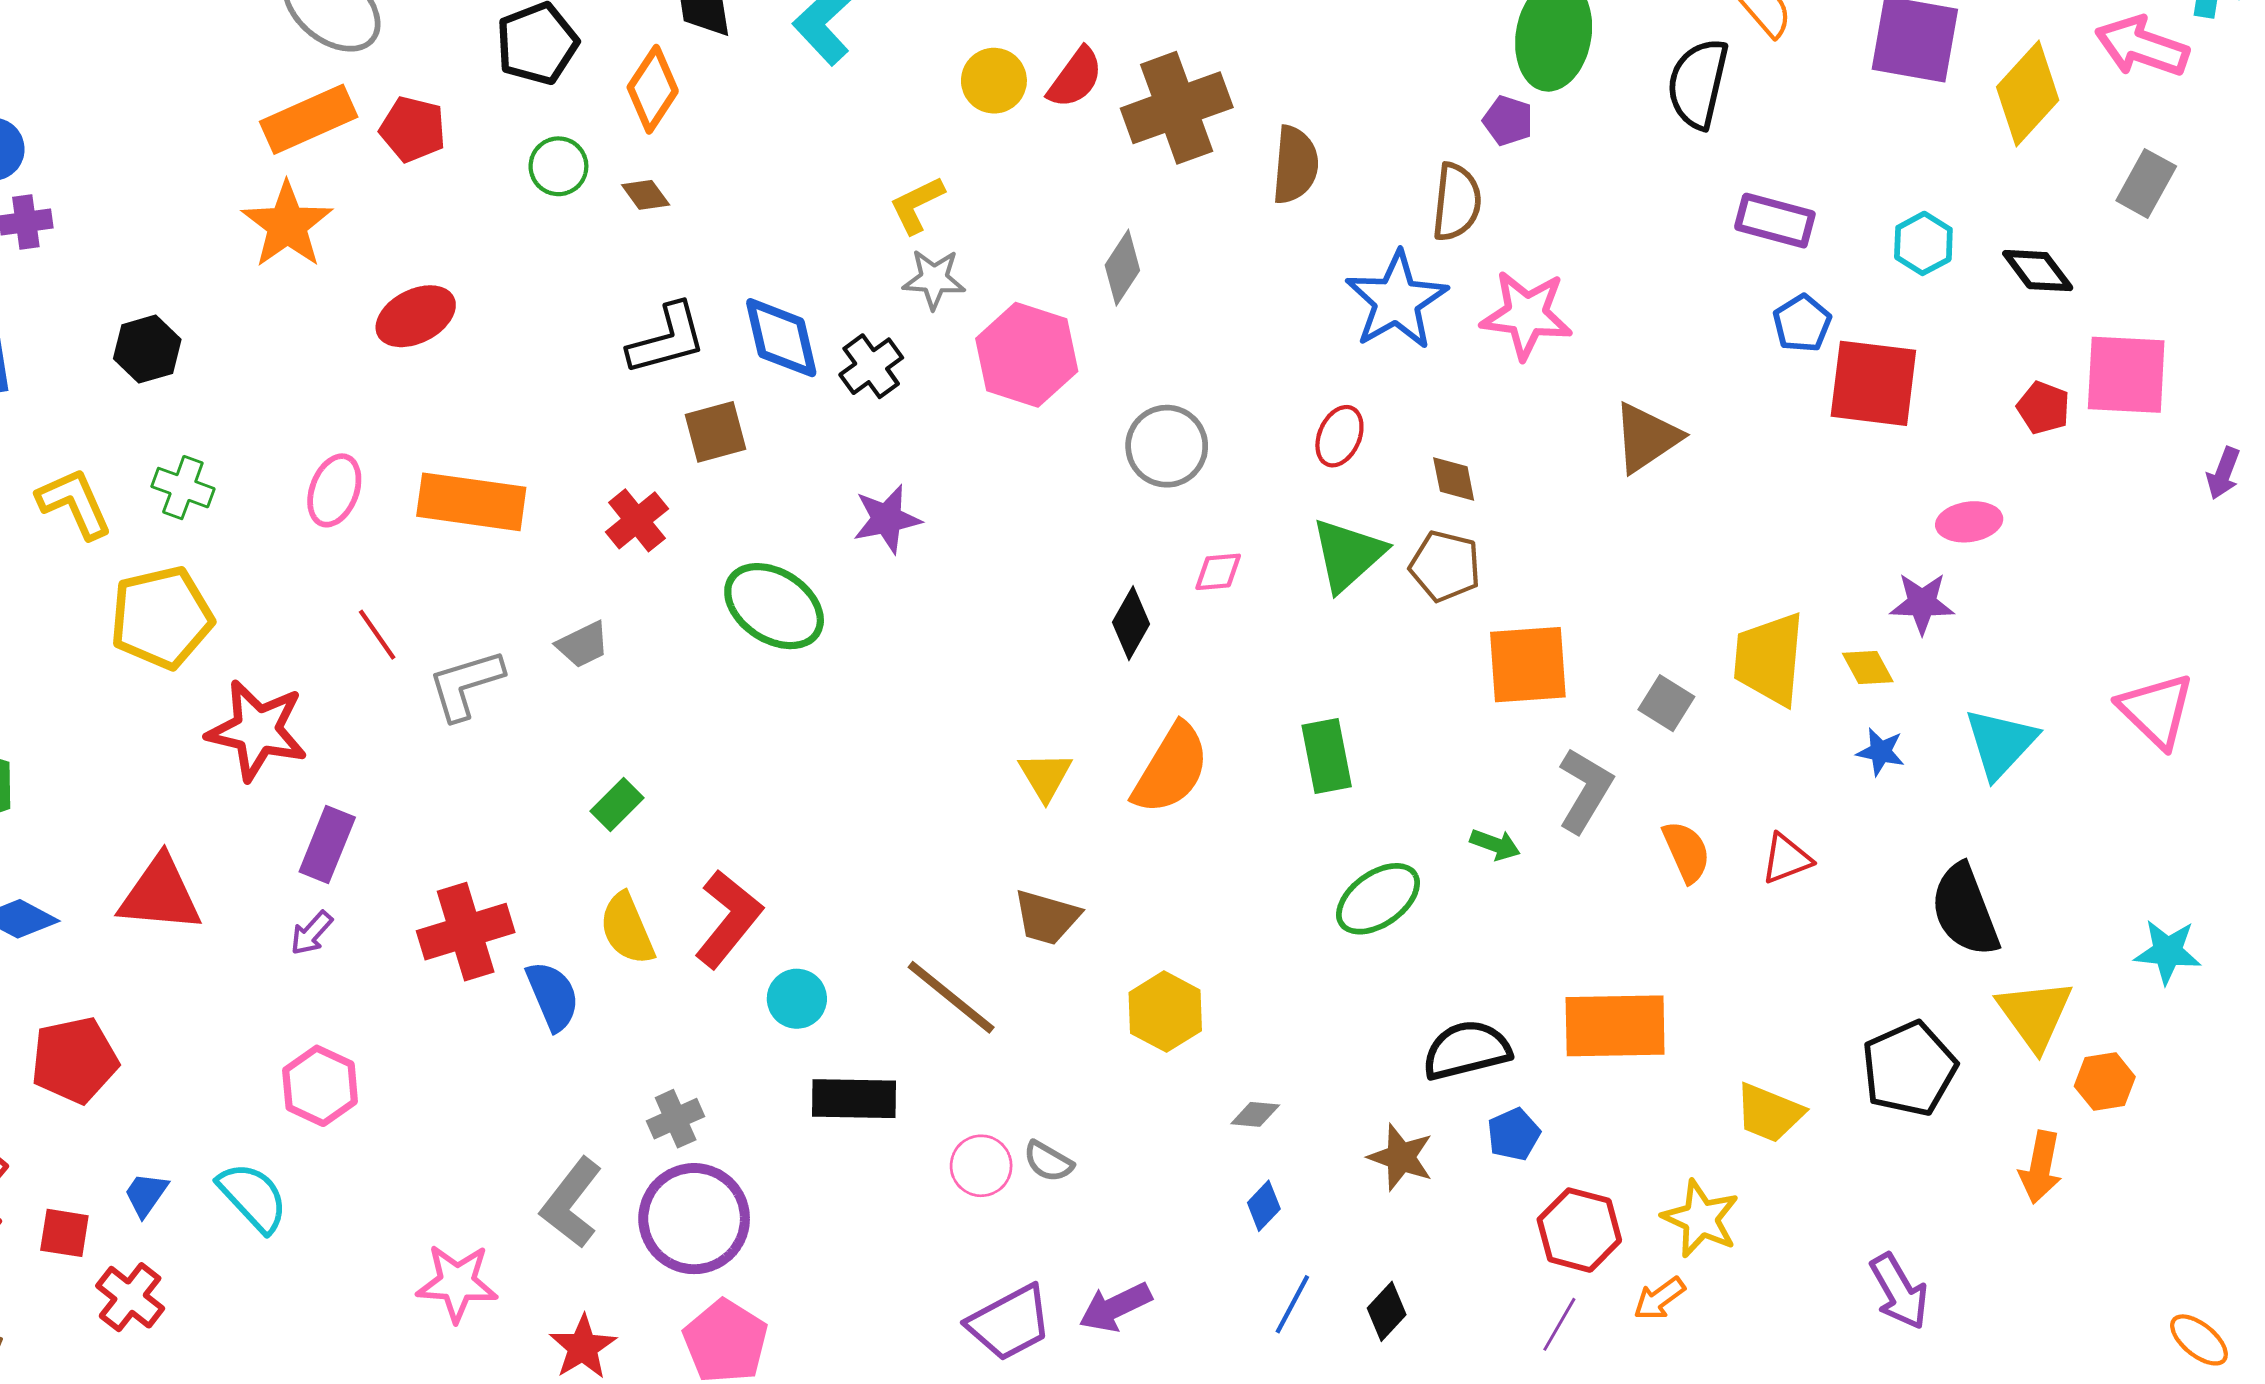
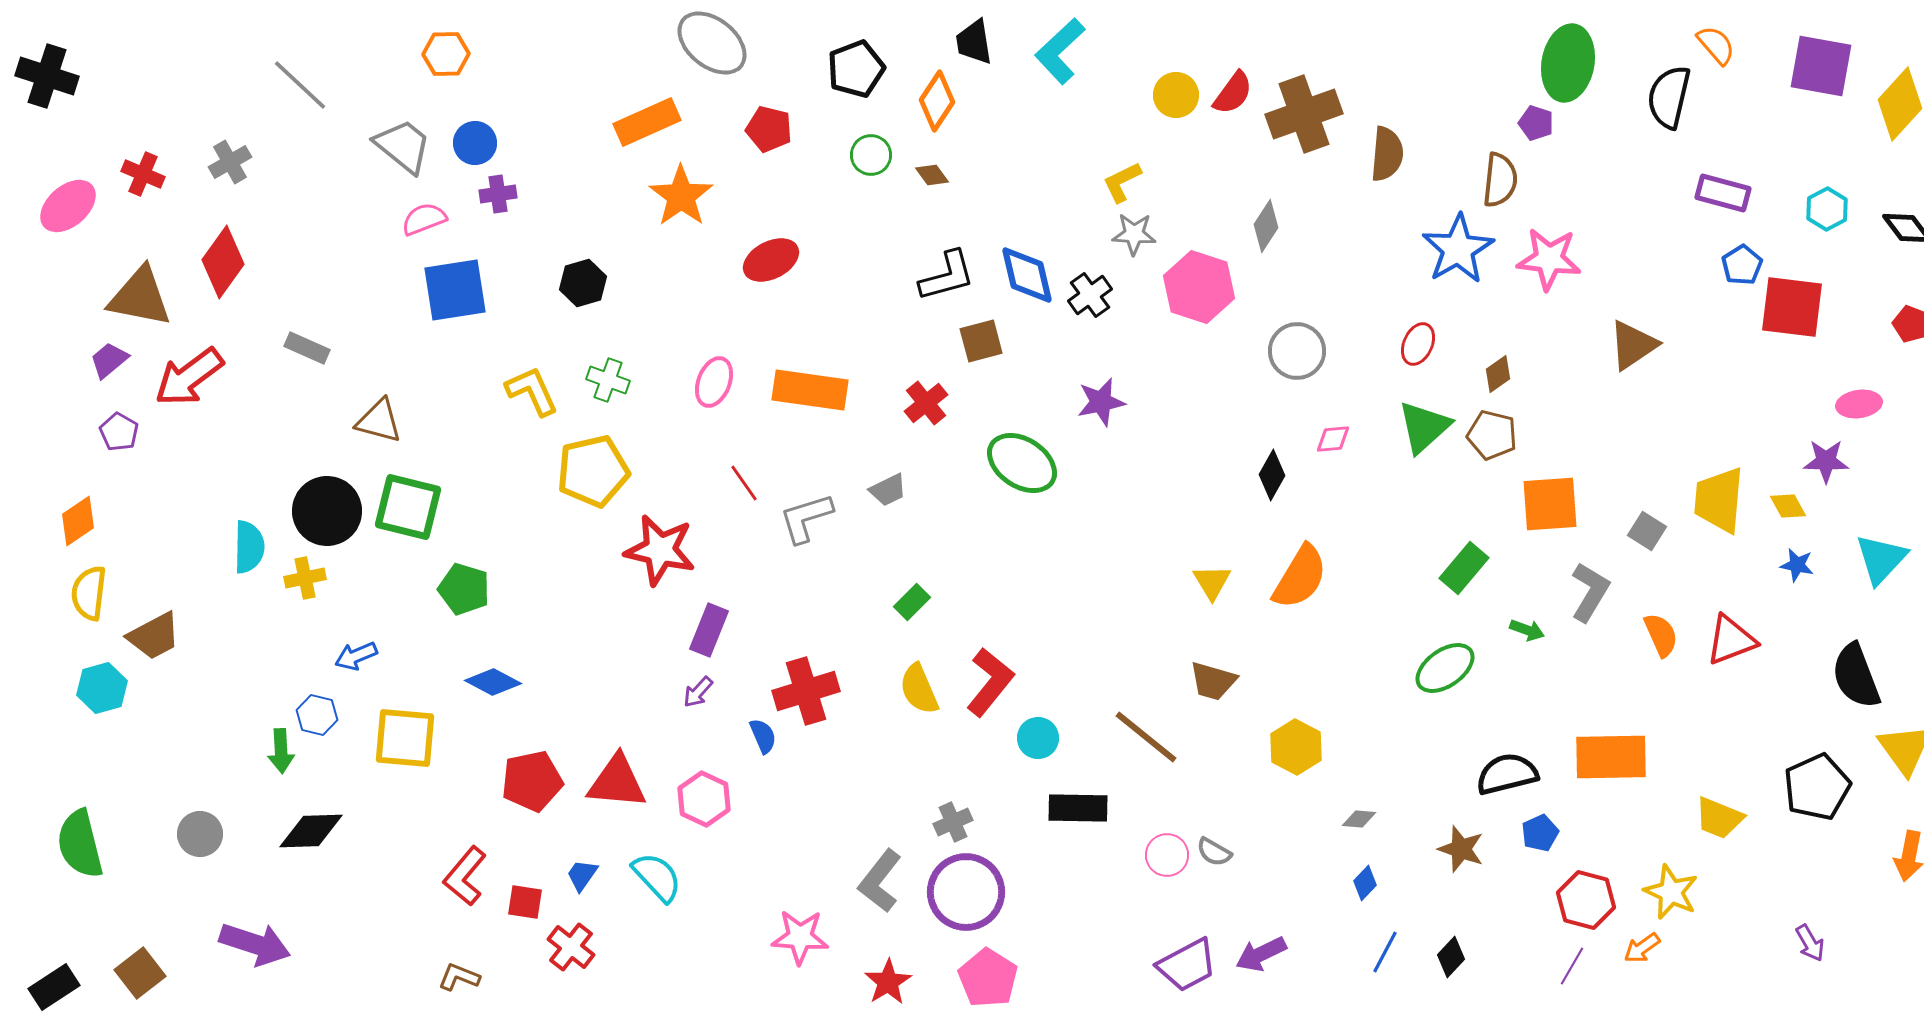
orange rectangle: (309, 119) -> (647, 122), moved
brown diamond: (1454, 479) -> (1498, 374), turned 66
green rectangle: (1327, 756) -> (1464, 568), moved, turned 51
red triangle: (1786, 859) -> (1731, 640), size x1.4
red triangle: (160, 894) -> (617, 782), moved
blue semicircle: (553, 996) -> (763, 736), moved, size x0.7
purple arrow: (1899, 1291) -> (1810, 943), size x0.7

